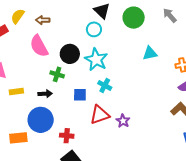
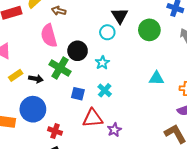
cyan triangle: (150, 53) -> (156, 78), moved
cyan star: (96, 60) -> (102, 63), size x0.6
green cross: (57, 74) -> (60, 68), size x1.5
yellow rectangle: (16, 92) -> (16, 75), turned -40
black arrow: (45, 94) -> (36, 79), moved

